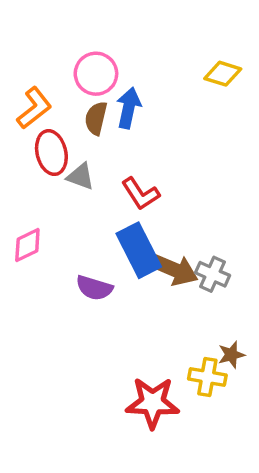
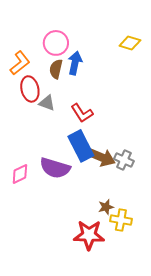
pink diamond: (27, 245) -> (20, 174), moved
purple semicircle: (94, 288) -> (55, 168), size x1.4
brown star: (231, 355) -> (106, 207), moved

